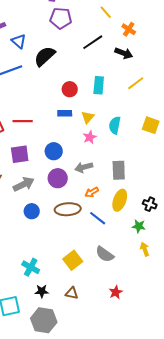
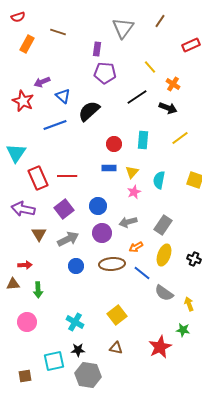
purple square: (20, 154) -> (64, 209), turned -30
gray rectangle: (119, 170) -> (163, 225), turned 36
green star: (139, 226) -> (183, 330), moved
gray semicircle: (105, 254) -> (164, 293), moved
black star: (42, 291) -> (78, 350), moved
red star: (116, 292) -> (160, 347), size x1.6

